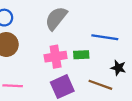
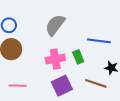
green rectangle: (81, 55) -> (78, 57), turned 72

